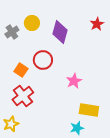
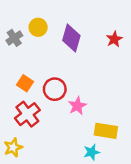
red star: (97, 24) -> (114, 39), moved
red circle: (43, 60) -> (55, 89), moved
pink star: (74, 81) -> (77, 106), moved

